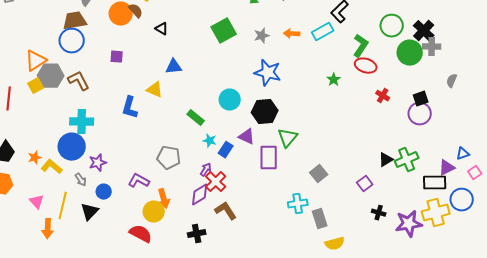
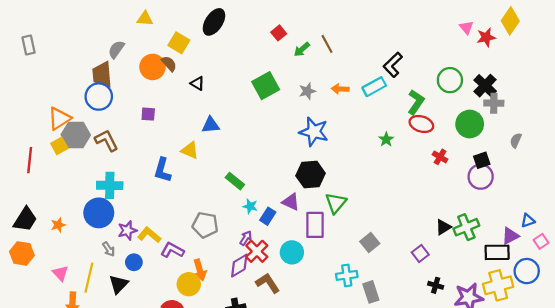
brown trapezoid: (75, 21) -> (102, 75), turned -85
green circle: (410, 53) -> (470, 124), moved
cyan circle: (230, 100) -> (292, 252), moved
yellow L-shape: (52, 167) -> (149, 235), moved

